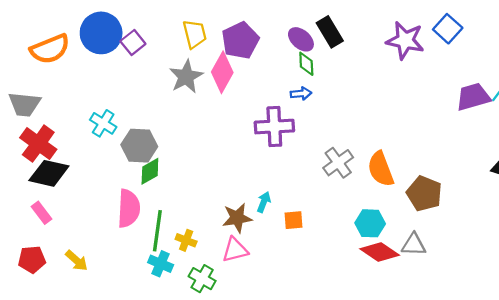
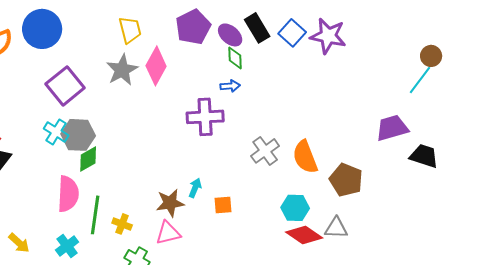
blue square: (448, 29) -> (292, 33), moved
purple pentagon: (240, 40) -> (193, 27), moved
purple square: (133, 43) -> (65, 86), moved, size x1.6
purple trapezoid: (473, 97) -> (392, 128), moved
cyan cross: (103, 123) -> (56, 132), moved
cyan cross: (161, 264) -> (67, 246), moved, turned 30

